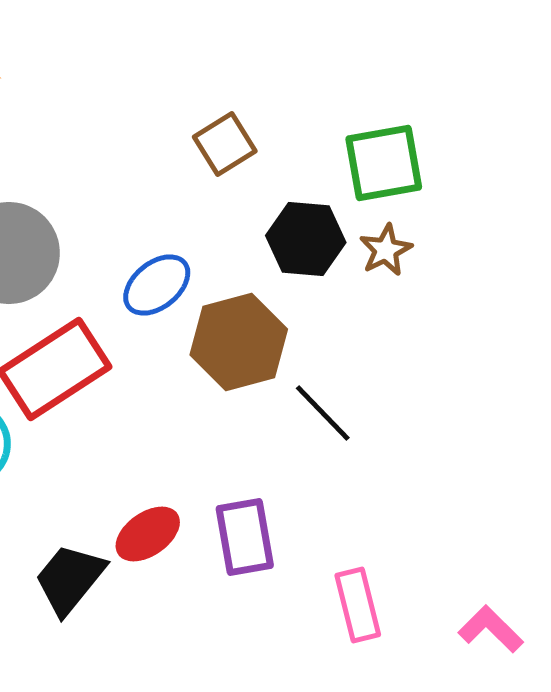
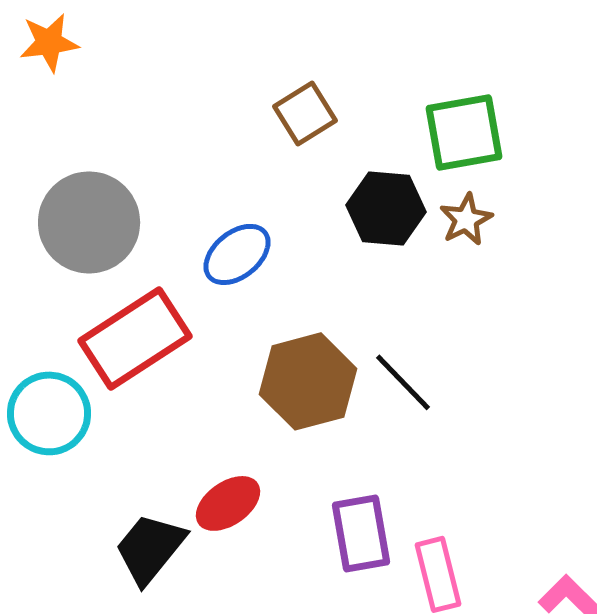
brown hexagon: (239, 342) -> (308, 381), moved
purple rectangle: (245, 537) -> (361, 533), moved

